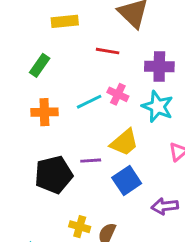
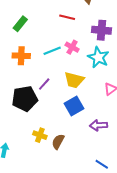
yellow trapezoid: (124, 142) -> (74, 80), turned 50
purple line: (91, 161) -> (44, 84), moved, turned -48

